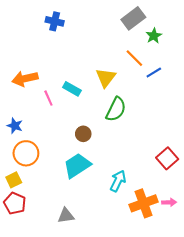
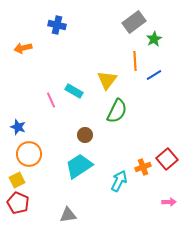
orange line: (134, 58) -> (135, 61), turned 42
orange arrow: (25, 79) -> (23, 48), moved, size x0.7
orange cross: (144, 203) -> (143, 167), moved, size x0.6

